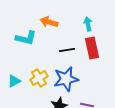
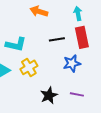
cyan L-shape: (26, 38) -> (16, 44), moved
blue star: (66, 79) -> (72, 63), moved, size x0.7

